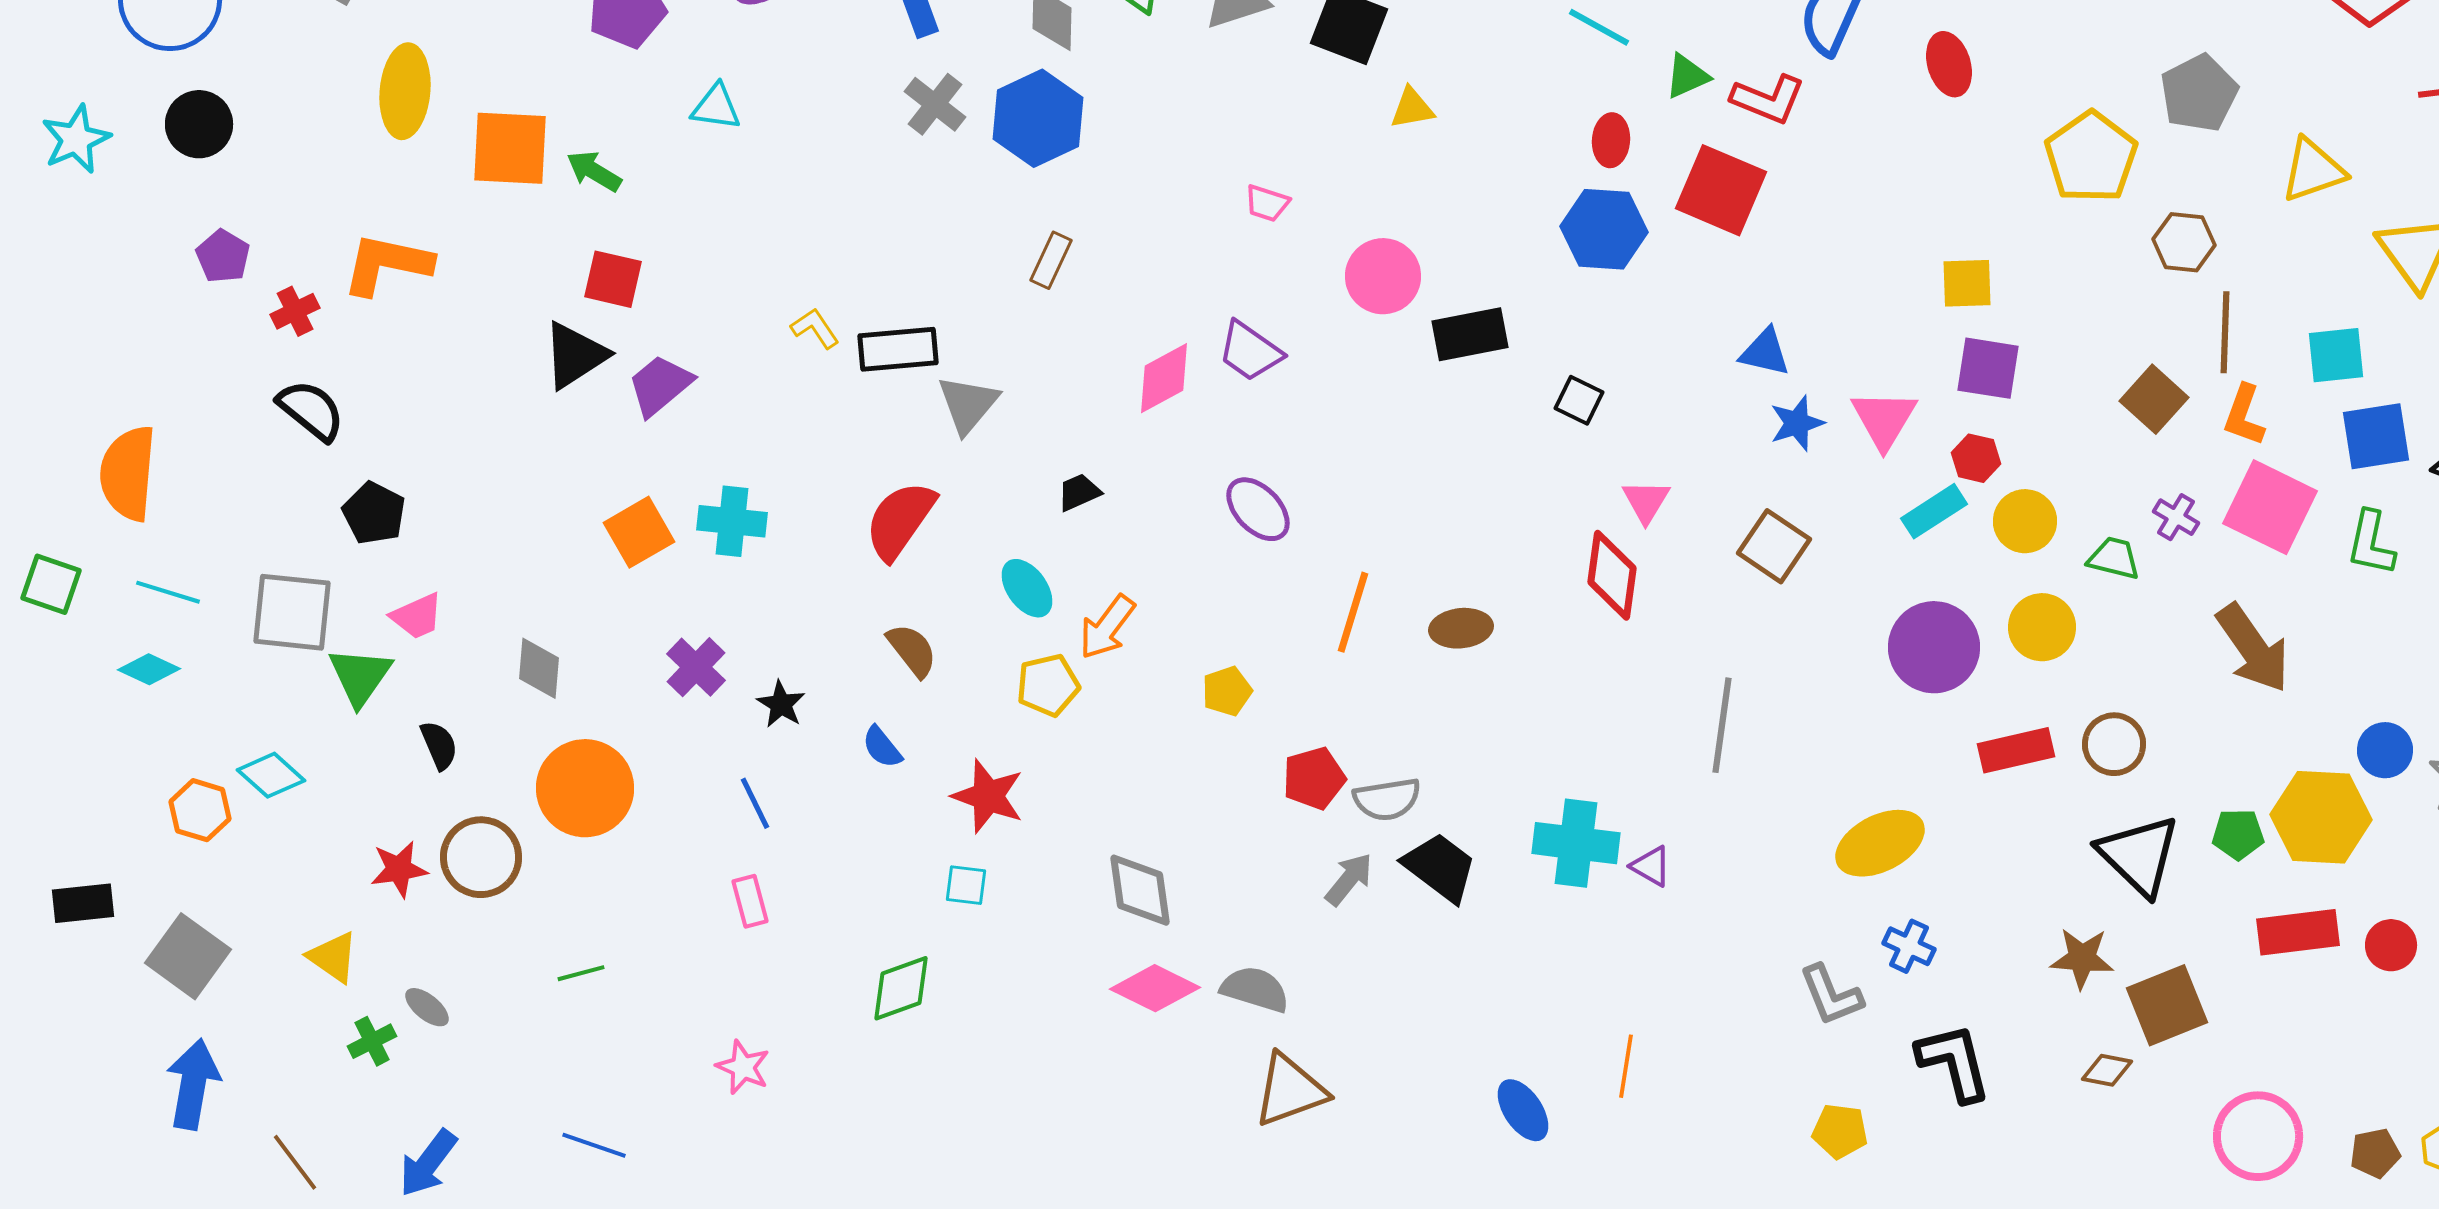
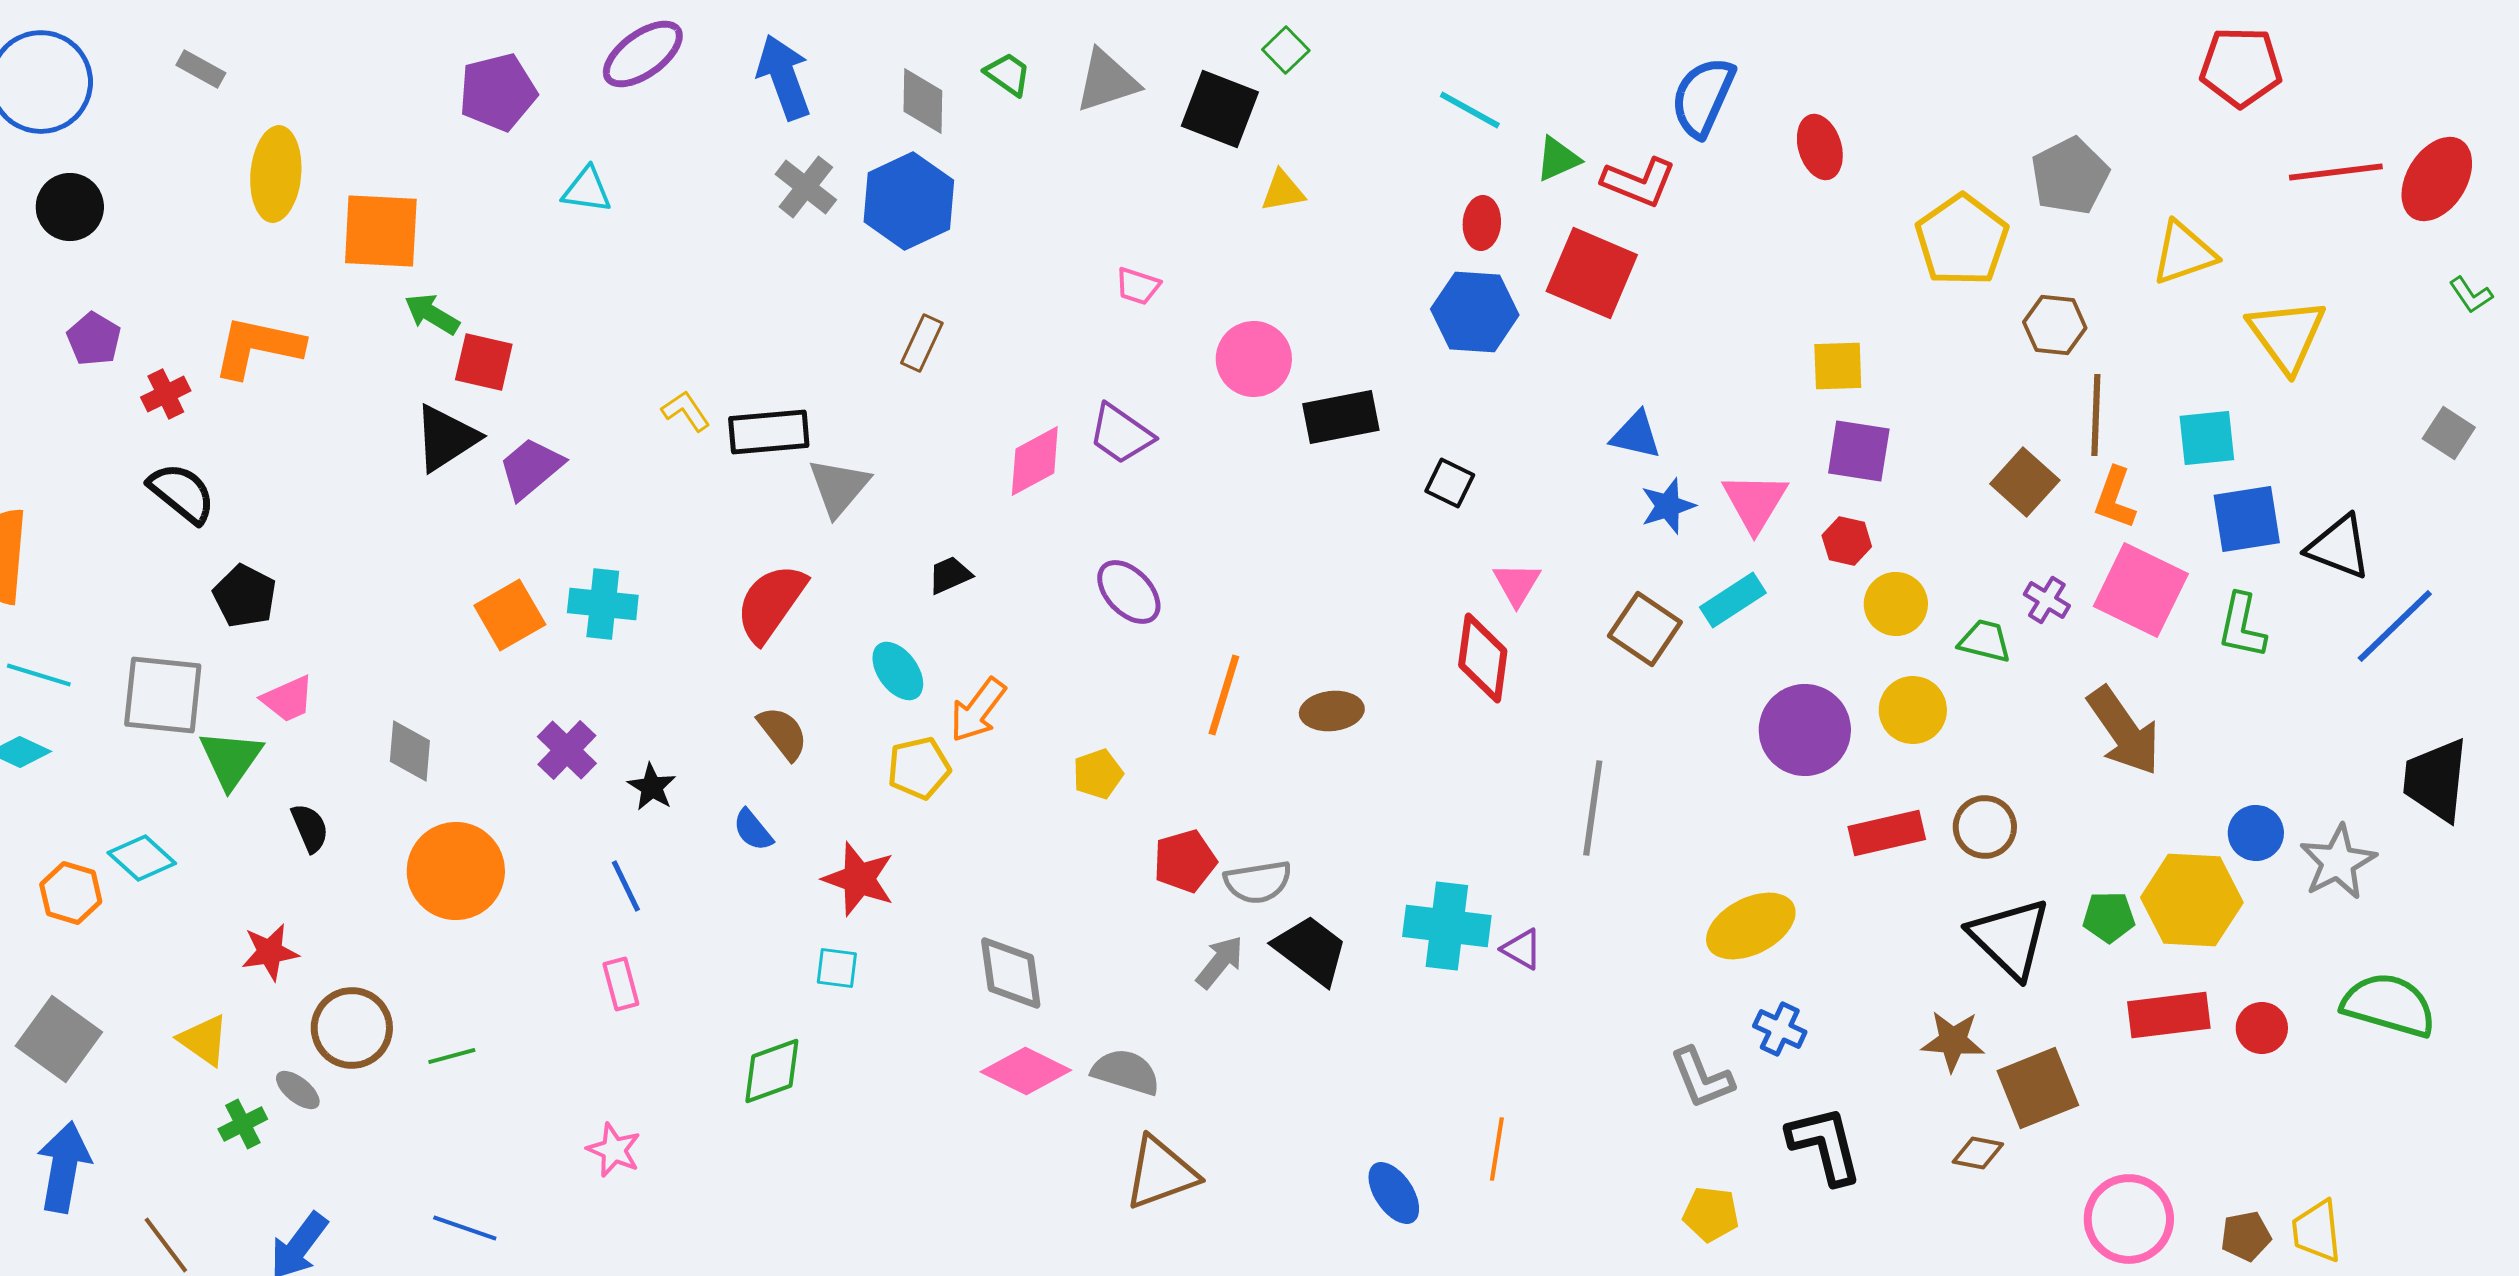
green arrow: (594, 171) -> (432, 314), moved
cyan rectangle: (1934, 511) -> (1733, 600), moved
brown circle: (481, 857) -> (352, 1028), moved

